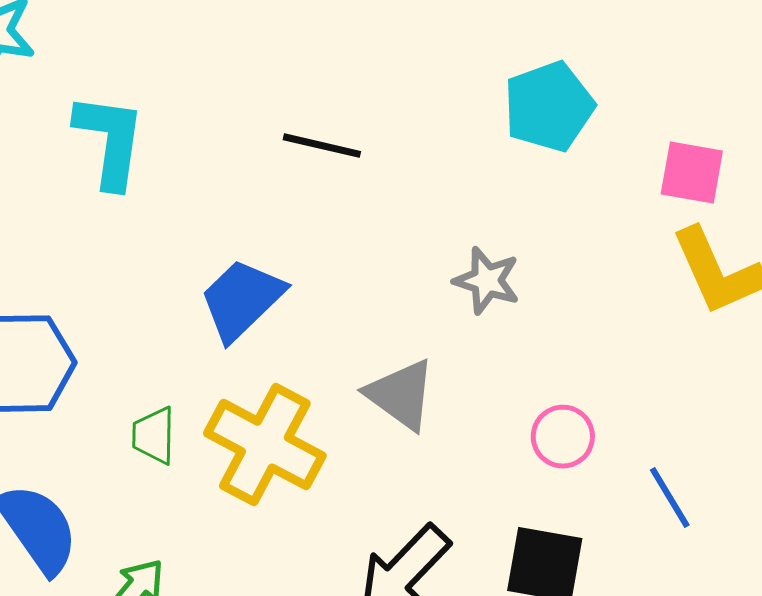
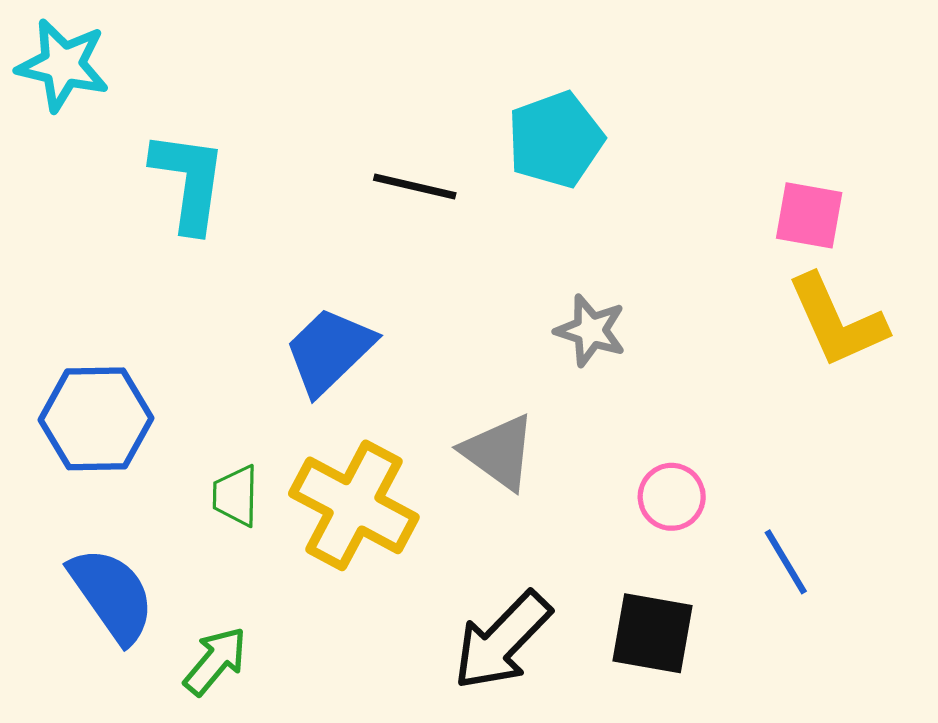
cyan pentagon: (549, 107) -> (555, 140), moved

